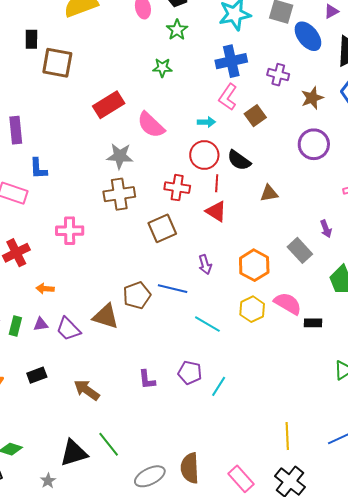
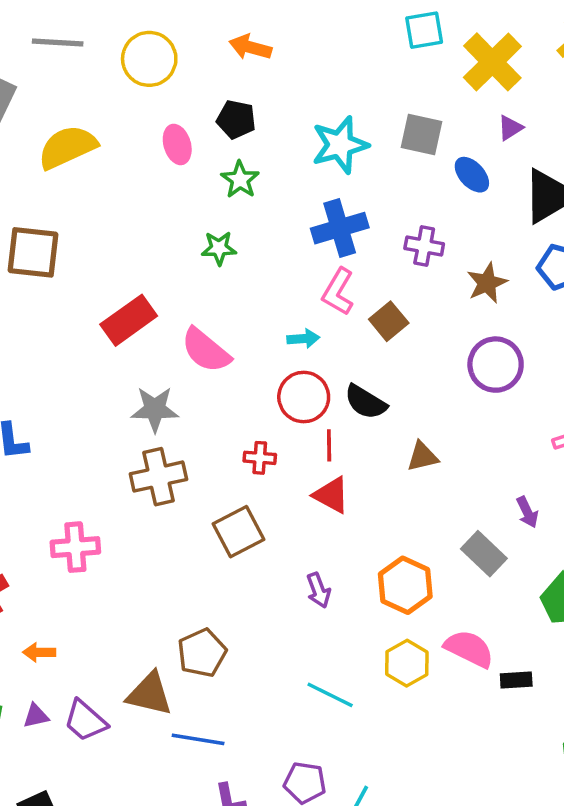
blue ellipse: (308, 36) -> (472, 175), size x0.7
red cross: (177, 188) -> (260, 458), size x0.7
blue line: (173, 289) -> (198, 739), moved

